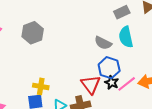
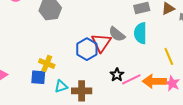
blue hexagon: (109, 68) -> (87, 49), moved
red triangle: (91, 84) -> (101, 43), moved

